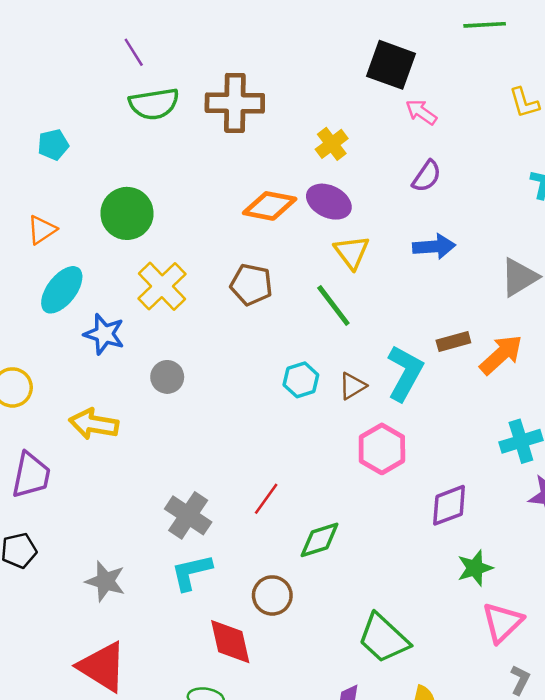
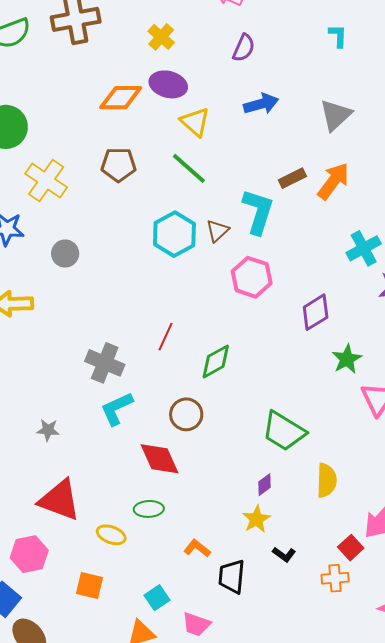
cyan hexagon: (301, 380) -> (174, 234), size x1.5
gray star: (105, 581) -> (48, 430), size x0.7

